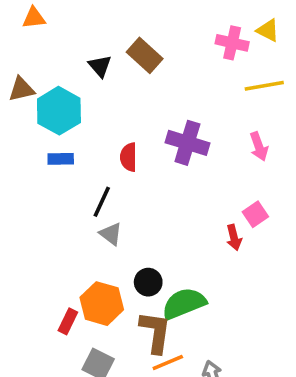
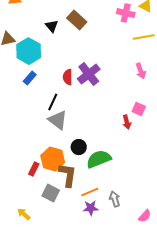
purple cross: (187, 143) -> (89, 74), moved, turned 35
blue rectangle: (61, 159) -> (30, 78), turned -48
pink square: (255, 214) -> (139, 109), turned -32
gray triangle: (111, 234) -> (58, 120), size x1.5
brown L-shape: (155, 332) -> (68, 175), moved

